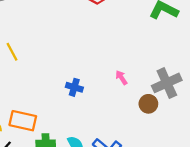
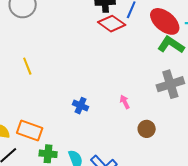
gray cross: (167, 83) -> (170, 84), moved

